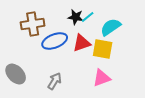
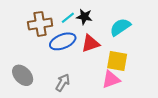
cyan line: (88, 17) -> (68, 18), moved
yellow square: (103, 49) -> (117, 61), moved

